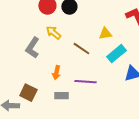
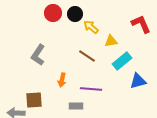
yellow arrow: (53, 33) -> (91, 27), moved
brown square: (28, 93) -> (34, 100), turned -30
gray rectangle: (61, 96) -> (76, 106), moved

